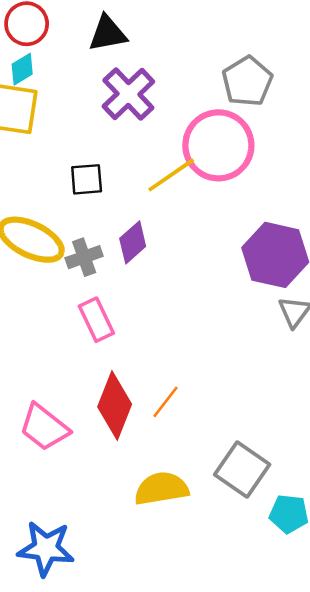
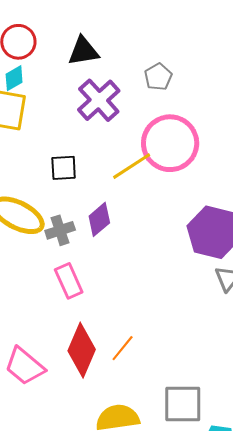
gray pentagon: (247, 81) -> (158, 77), moved, size x0.7
gray square: (242, 470) -> (183, 404), turned -36

